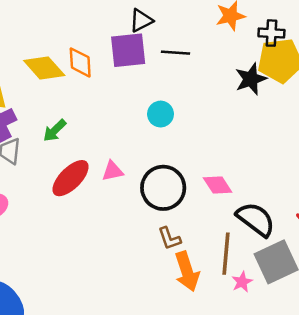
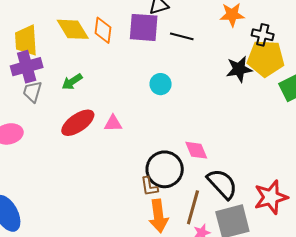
black circle: (163, 188) -> (165, 169), moved

